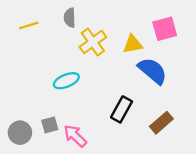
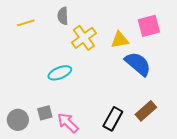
black rectangle: (122, 109) -> (113, 119), moved

